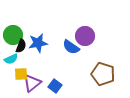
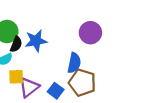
blue semicircle: (71, 47) -> (74, 63), moved, turned -114
brown pentagon: (103, 74) -> (82, 83), moved

